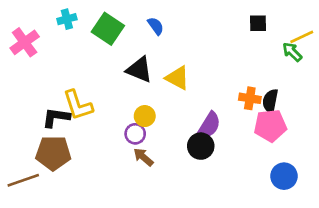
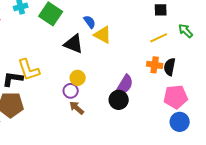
blue semicircle: (156, 26) -> (90, 22), moved
yellow line: (302, 37) -> (159, 38), moved
yellow triangle: (177, 78) -> (103, 35), moved
pink pentagon: (270, 126) -> (176, 97), moved

